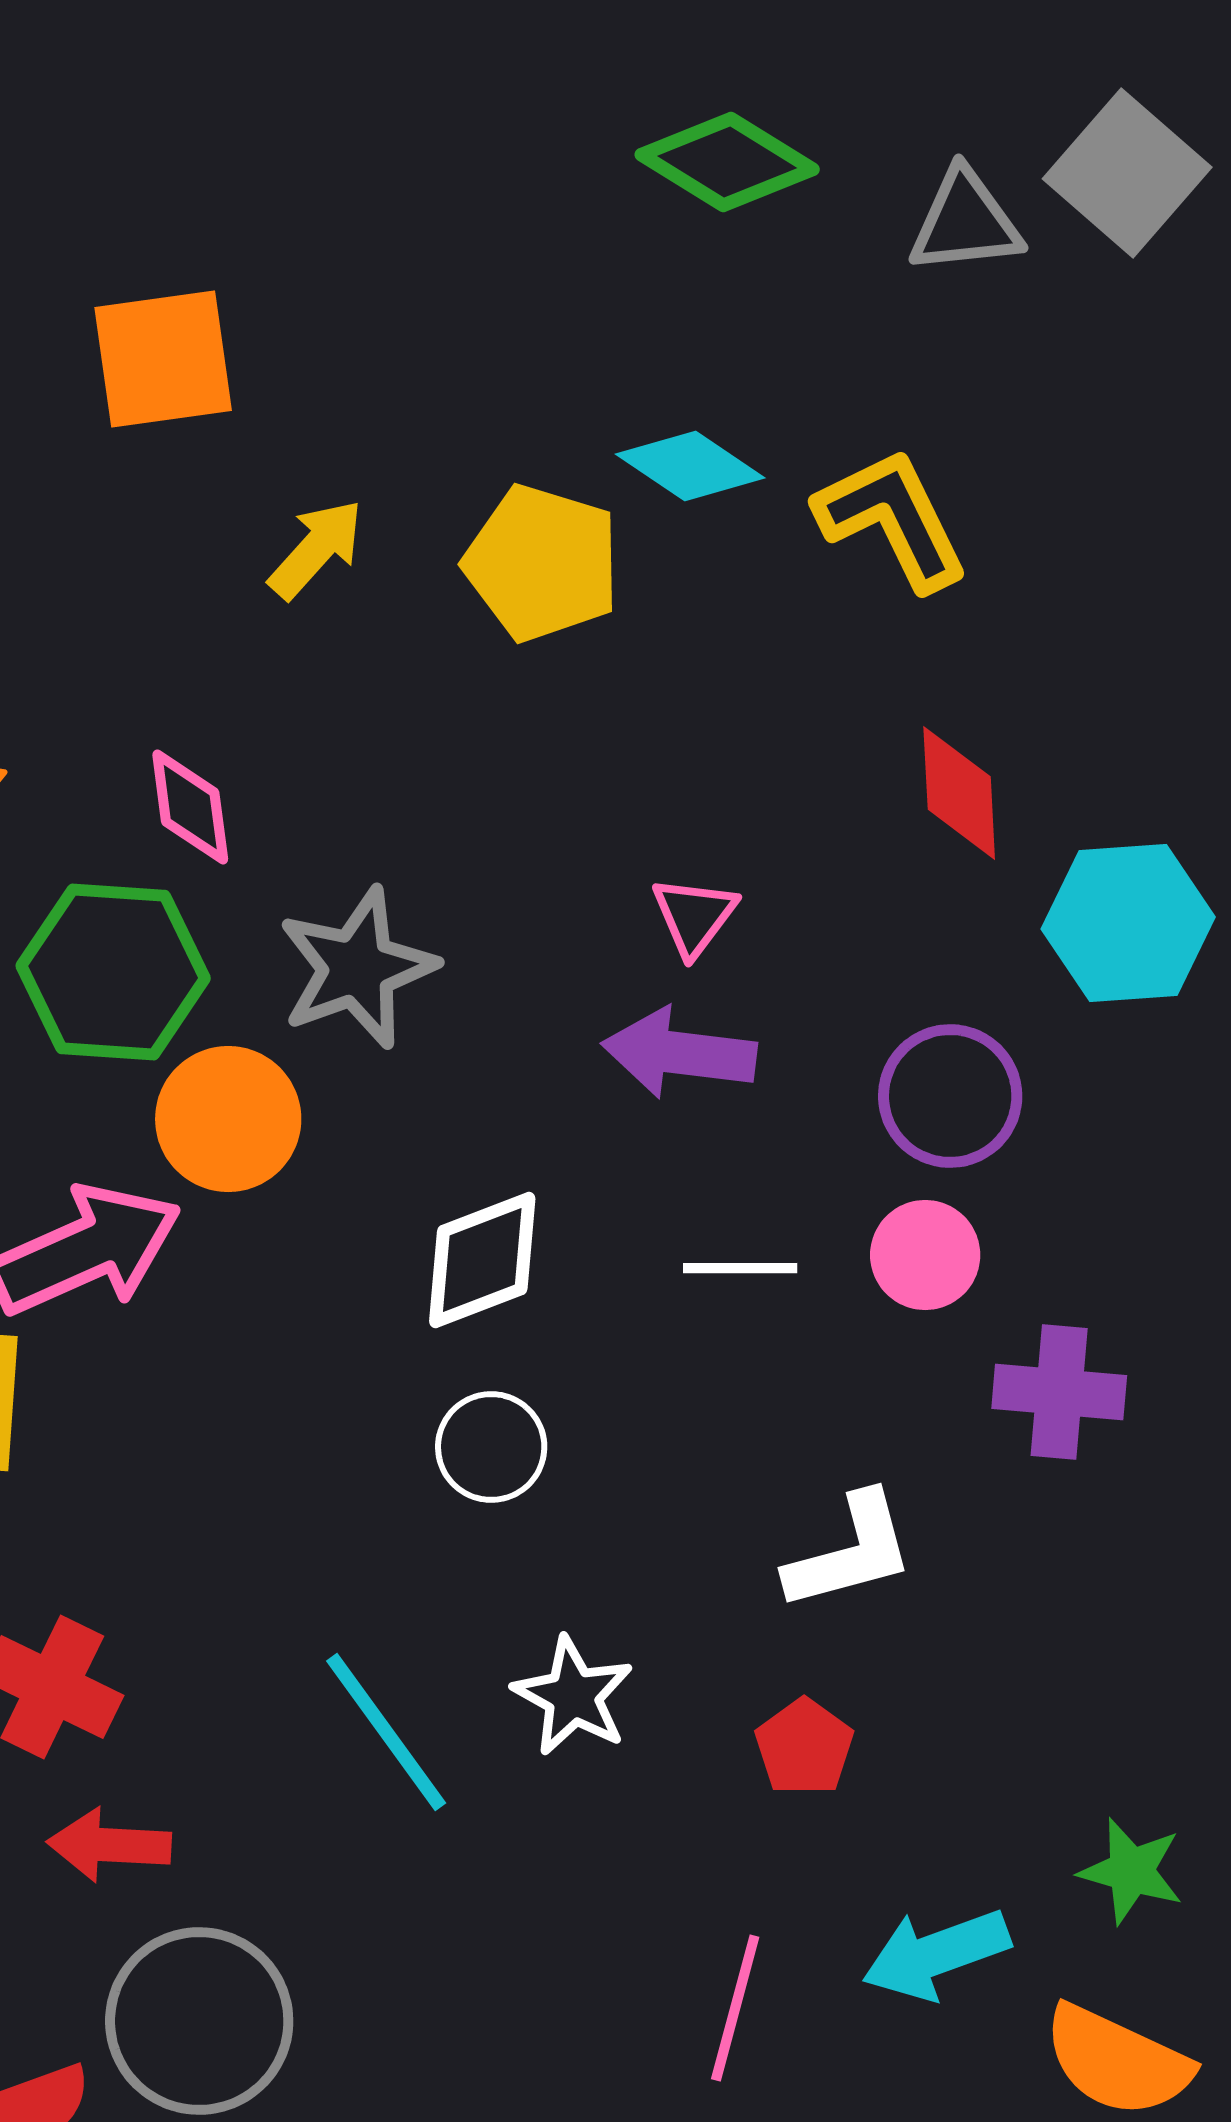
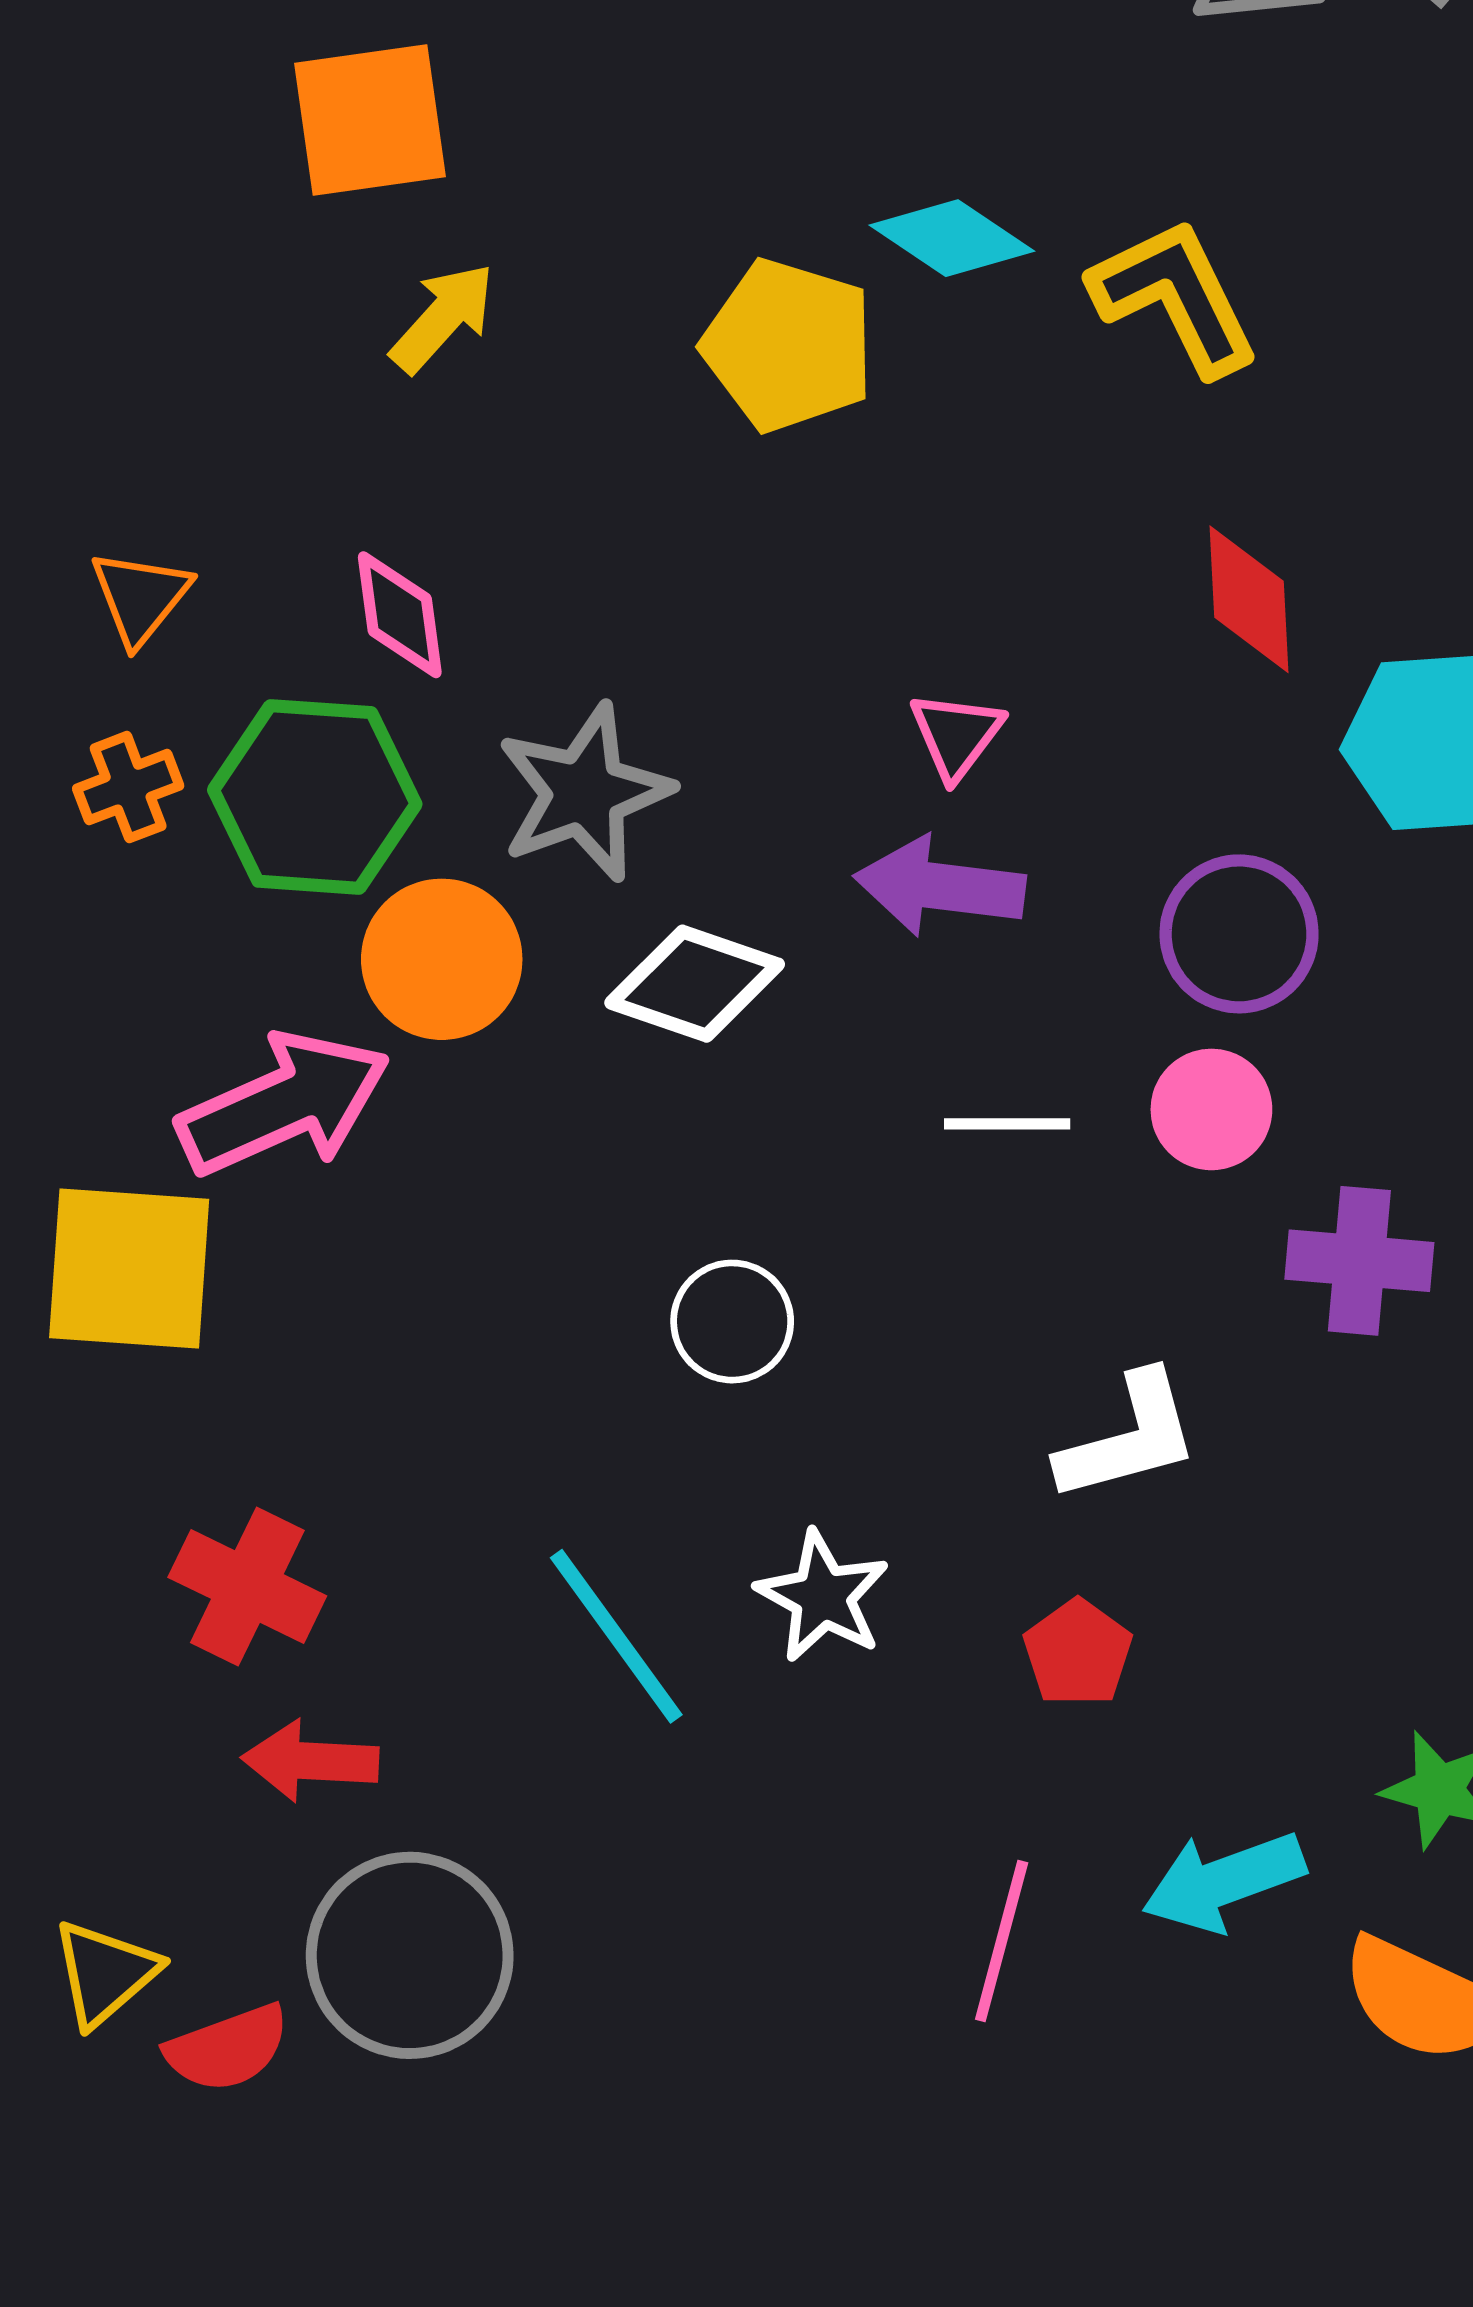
yellow arrow: (316, 549) -> (443, 318), moved
white diamond: (482, 1260) -> (695, 984), moved, turned 40

